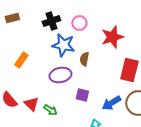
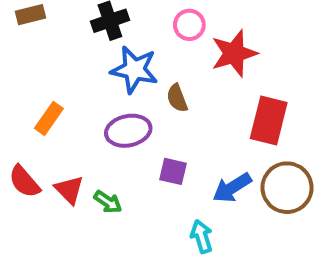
pink circle: (79, 23) -> (189, 25), moved
brown semicircle: (84, 59) -> (177, 98), turned -32
orange rectangle: (21, 60) -> (49, 118), moved

